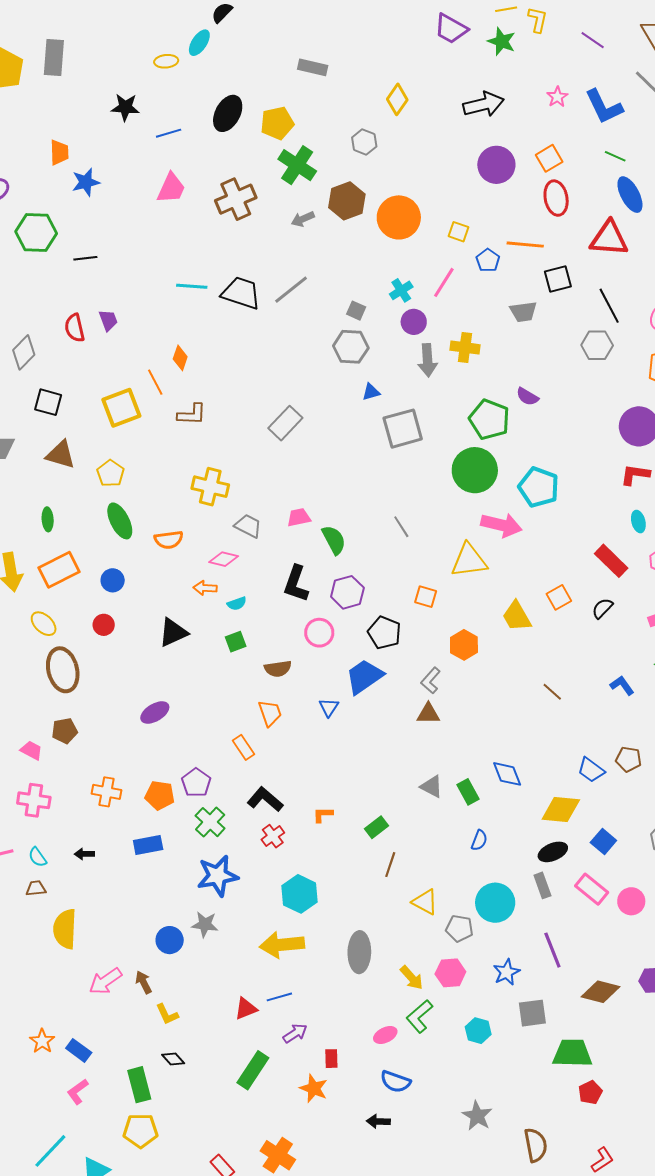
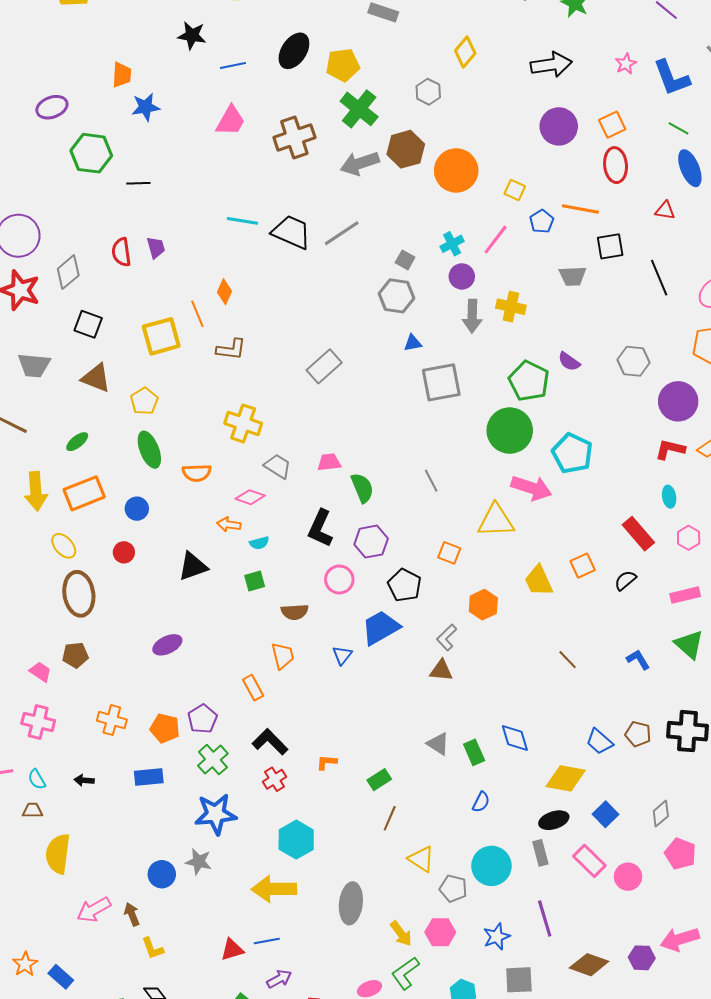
gray arrow: (303, 219) -> (360, 163), size x1.6
red triangle: (609, 239) -> (665, 210), size x0.5
gray hexagon: (597, 345) -> (633, 361), moved
green ellipse: (48, 519) -> (77, 442), turned 50

